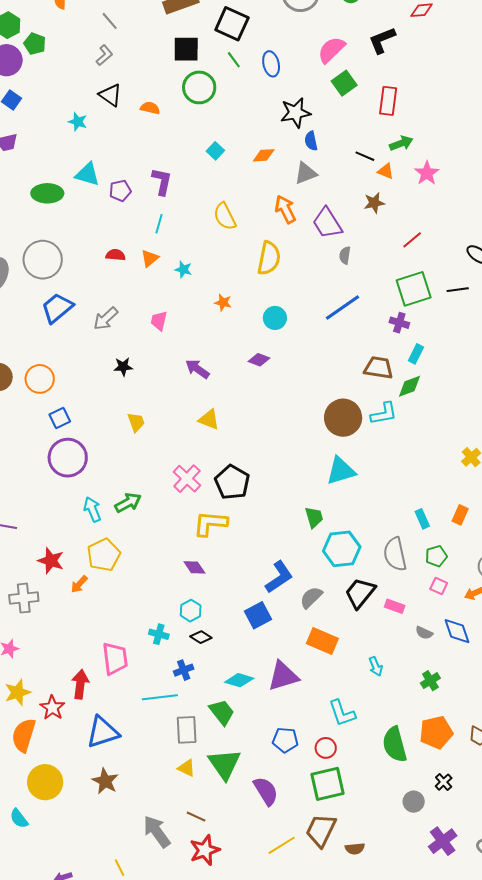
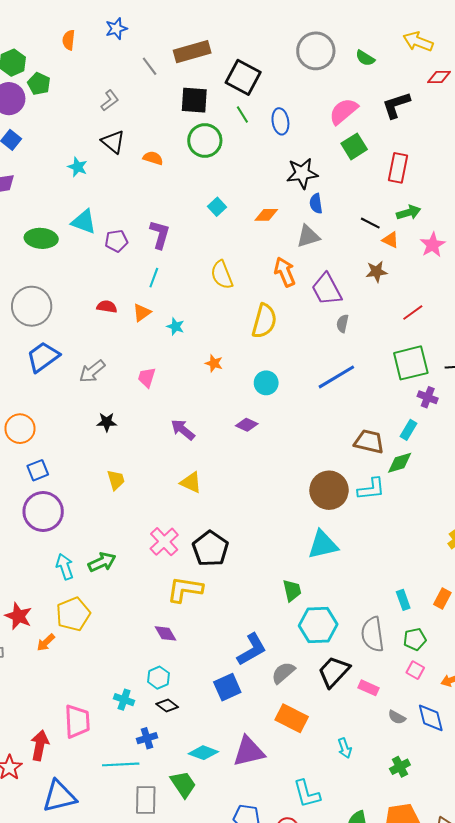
gray line: (110, 21) -> (150, 66), moved
purple cross: (399, 323) -> (428, 397), moved

